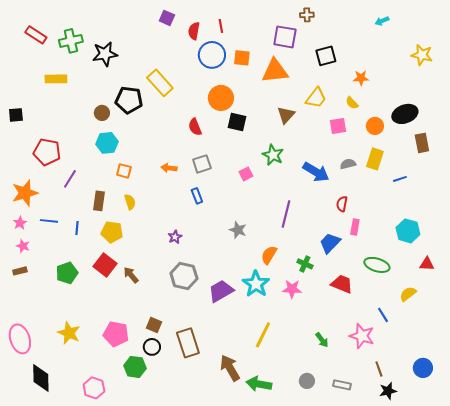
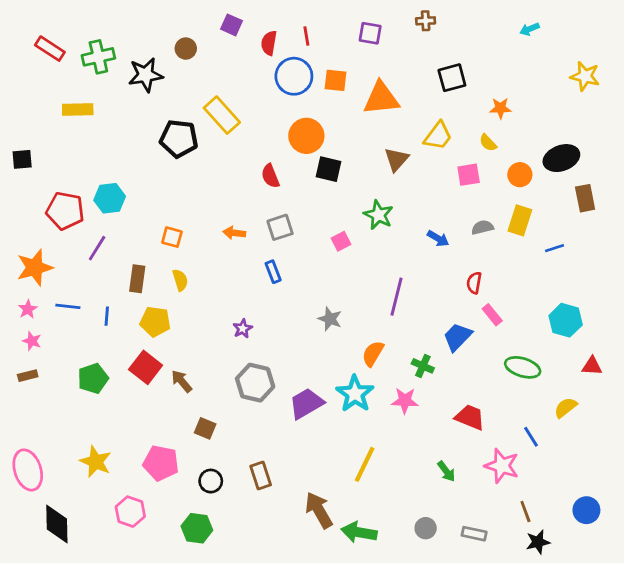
purple square: (285, 37) -> (370, 33), moved, size x0.7
brown circle: (102, 113) -> (186, 49), moved
cyan hexagon: (107, 143) -> (110, 198), moved
blue arrow: (316, 172) -> (438, 238), size x0.6
pink rectangle: (355, 227) -> (492, 315), turned -49
red trapezoid: (342, 284) -> (470, 417), moved
brown square: (154, 325) -> (205, 428), moved
brown rectangle: (188, 343) -> (261, 475), size x0.7
green hexagon: (135, 367) -> (197, 528), moved
pink hexagon: (94, 388) -> (130, 512), moved

